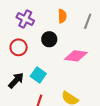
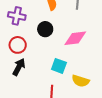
cyan square: (38, 75) -> (59, 66), moved
black arrow: (16, 80) -> (19, 67), moved

